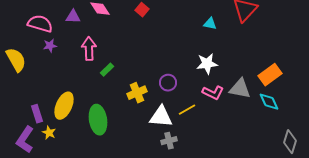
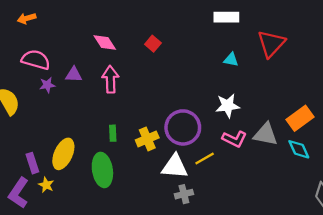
purple triangle: (73, 17) -> (74, 75), moved
pink arrow: (89, 49) -> (110, 79), moved
green rectangle: (107, 70) -> (113, 133), moved, turned -48
purple circle: (168, 83) -> (183, 127), size x1.8

